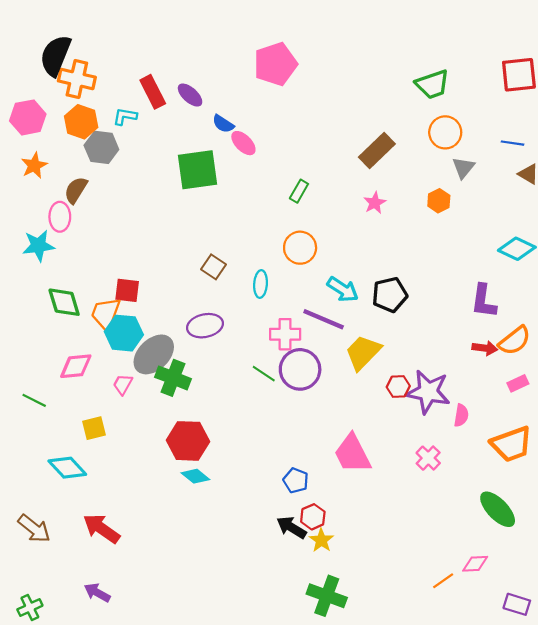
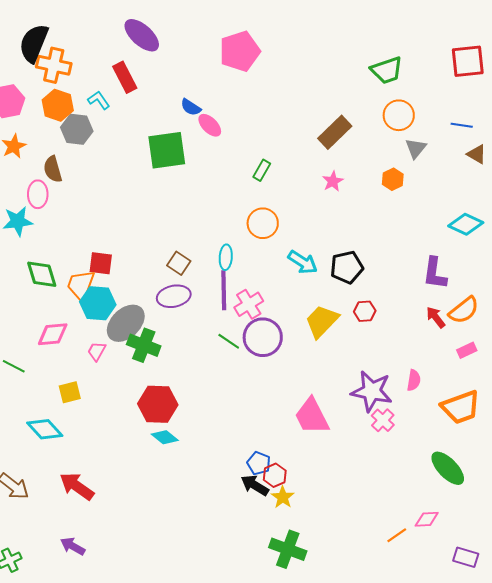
purple ellipse: (190, 95) -> (142, 35), moved, size x1.5
cyan L-shape: (125, 116) -> (99, 100), turned 45
brown semicircle: (76, 190) -> (53, 169), turned -48
brown square: (214, 267) -> (179, 263), moved
purple line: (324, 319) -> (224, 290), moved, turned 66
pink cross: (285, 334) -> (249, 304), turned -32
red arrow: (485, 348) -> (436, 317), turned -135
red hexagon: (398, 387) -> (365, 311), moved
purple star: (428, 392) -> (372, 391), moved
blue pentagon: (296, 480) -> (259, 463), moved

